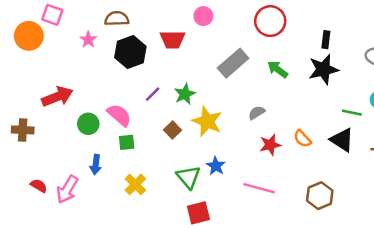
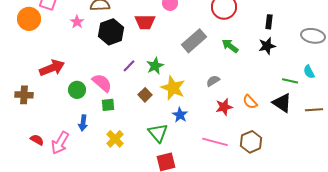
black star: (323, 69) -> (267, 46), size x0.7
blue star: (216, 166) -> (180, 115), moved
brown hexagon: (320, 196) -> (251, 142), moved

